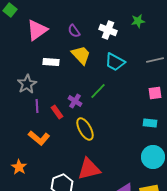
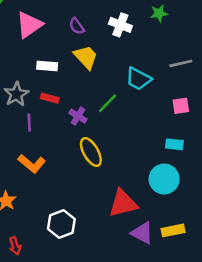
cyan trapezoid: (115, 62) -> (138, 79), moved
red rectangle: (57, 112) -> (50, 98), moved, turned -40
cyan circle: (153, 157) -> (164, 179), moved
red triangle: (89, 169) -> (123, 203), moved

